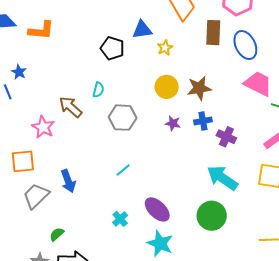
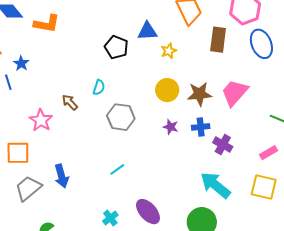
blue ellipse: (245, 45) -> (261, 44), moved
pink trapezoid: (258, 84) -> (235, 93), moved, turned -80
brown arrow: (70, 107) -> (70, 102), size x0.7

